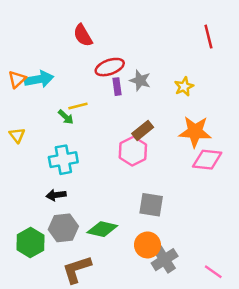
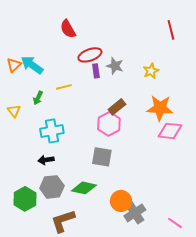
cyan arrow: (39, 79) -> (32, 65), turned -135
green arrow: (66, 117) -> (38, 98), moved, turned 72
gray square: (151, 205) -> (102, 157), moved

